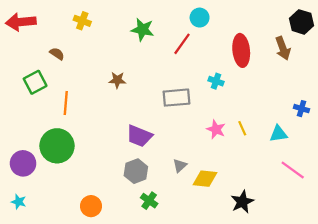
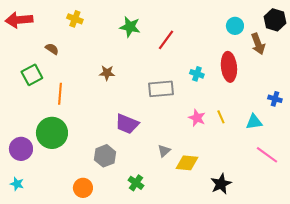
cyan circle: (200, 18) -> (235, 26), moved
red ellipse: (241, 50) -> (229, 67), moved
gray hexagon: (136, 171) -> (105, 156), moved

